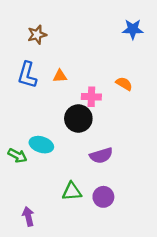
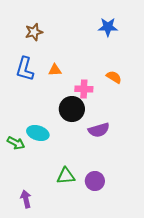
blue star: (133, 29) -> (108, 27), moved
purple semicircle: (101, 156) -> (99, 130), moved

